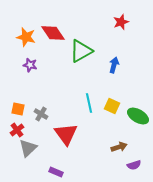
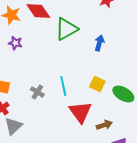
cyan line: (89, 103) -> (63, 86), moved
gray cross: (41, 114) -> (37, 92), moved
red triangle: (66, 134) -> (80, 112), moved

